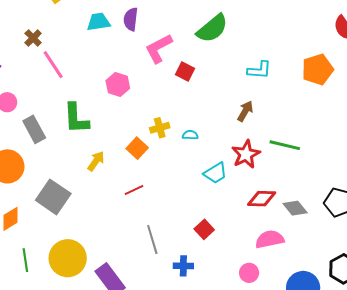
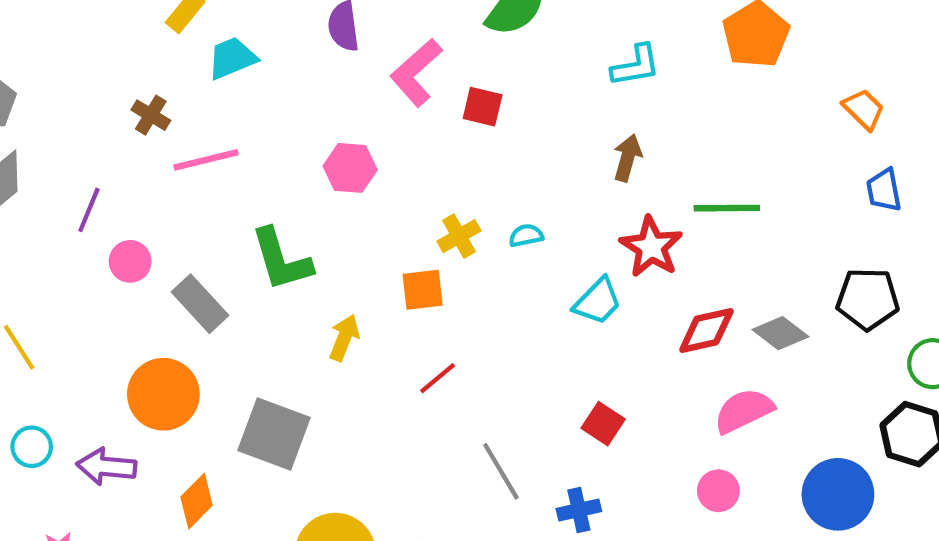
cyan trapezoid: (98, 22) -> (232, 58), moved
pink line: (53, 65) -> (206, 160), turned -56
orange square: (137, 148) -> (423, 290), turned -35

